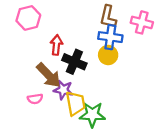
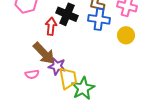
yellow circle: (108, 55) -> (126, 35), moved
black cross: (74, 62) -> (67, 14), moved
green star: (92, 115) -> (83, 88), turned -30

